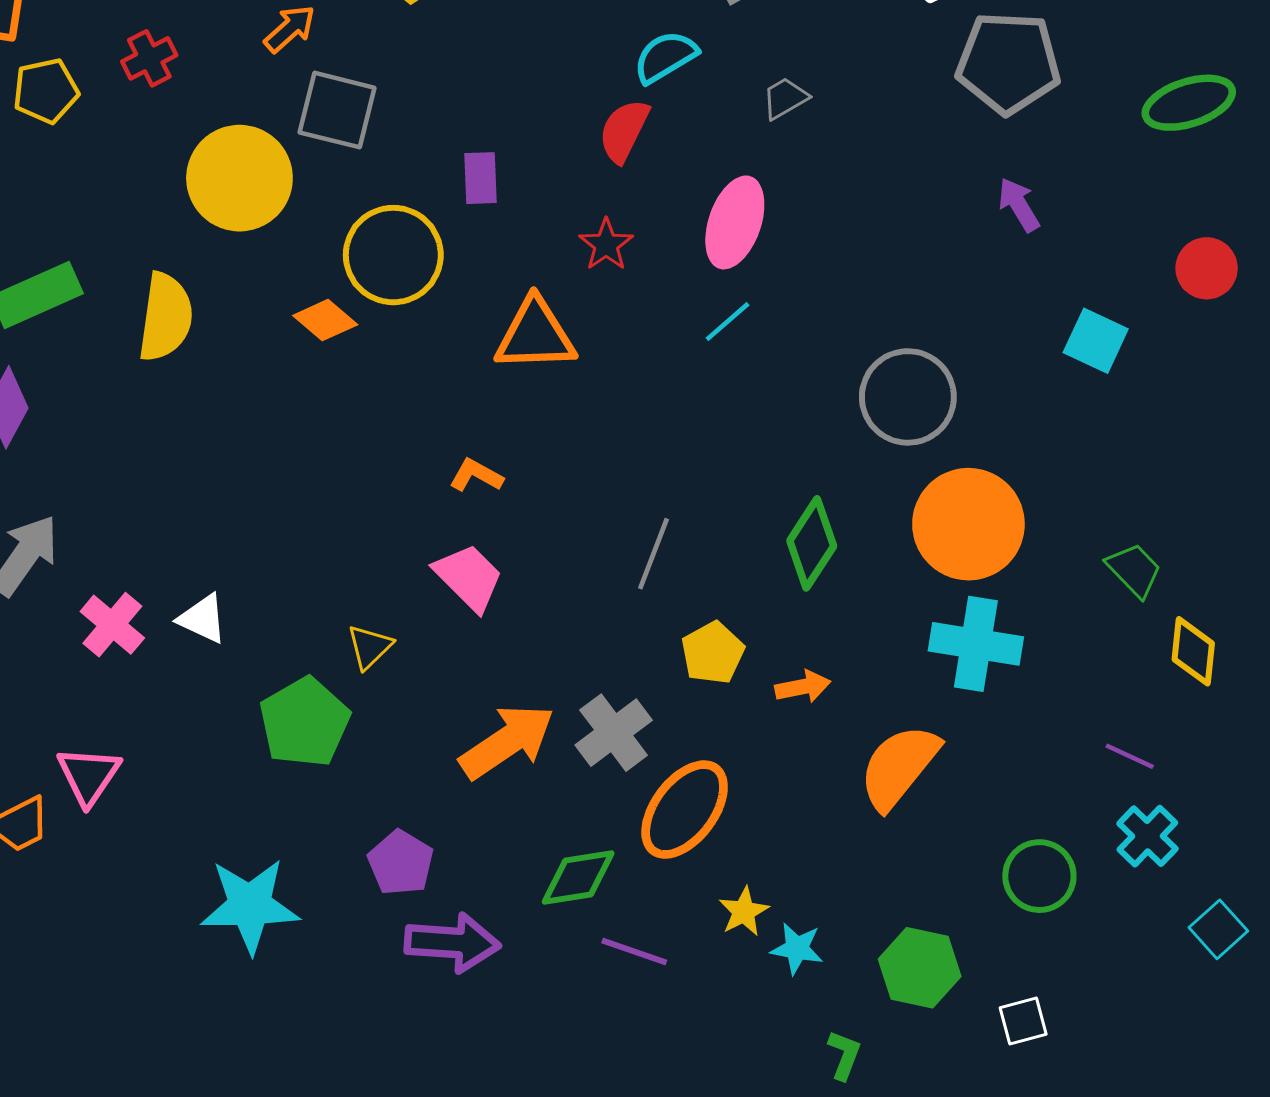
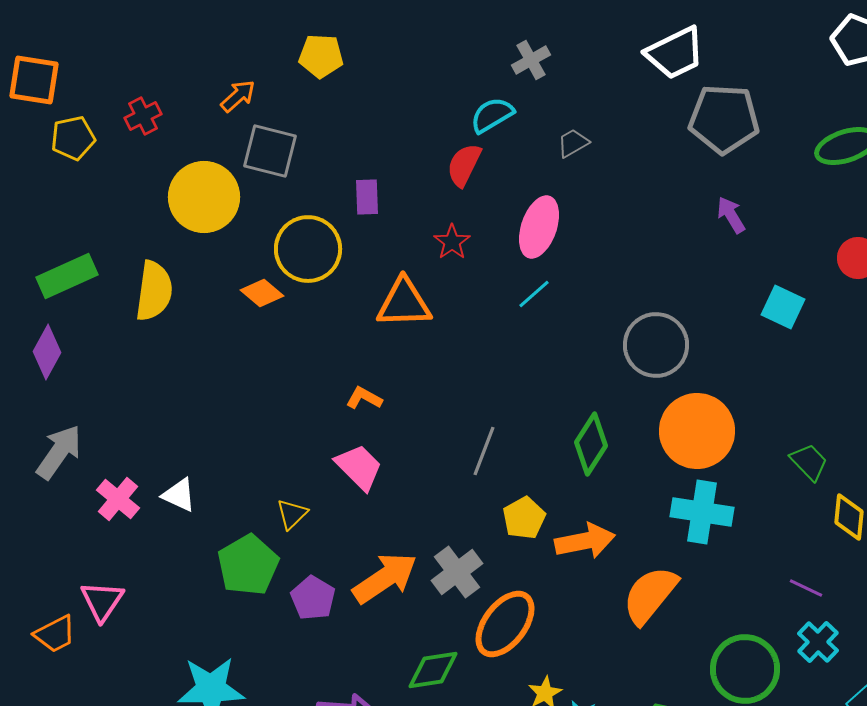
orange arrow: (803, 687) -> (585, 541), size x1.6
purple pentagon: (401, 863) -> (313, 598), moved
green circle: (1039, 876) -> (745, 669), size x1.4

